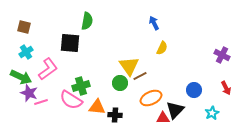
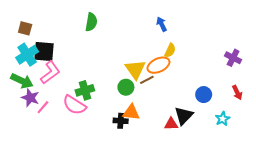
black square: (70, 43) -> (44, 51), moved
cyan cross: (26, 52) -> (27, 55), size x1.5
orange ellipse: (151, 98) -> (158, 65), moved
pink line: (41, 102) -> (43, 107), turned -32
orange triangle: (97, 107) -> (131, 112), moved

